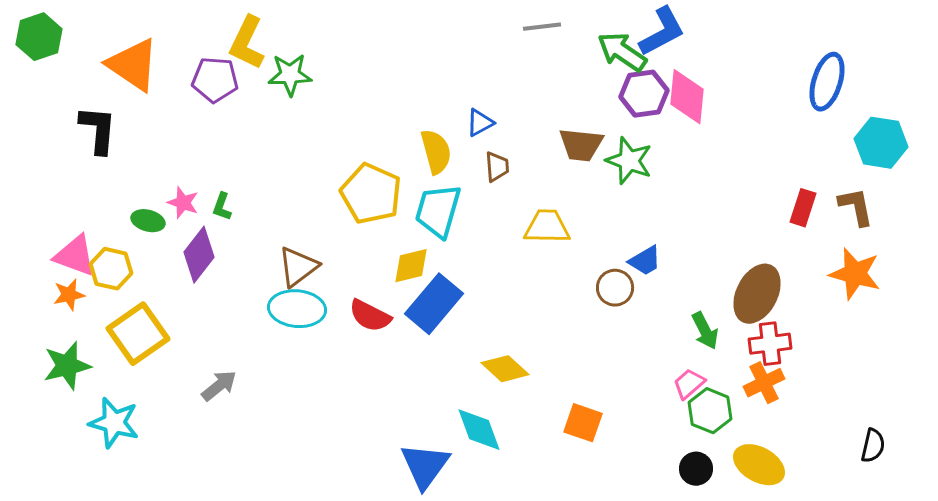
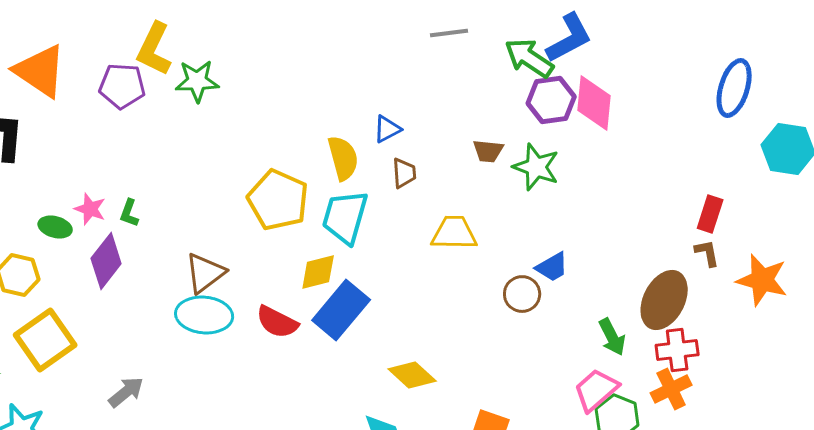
brown trapezoid: (581, 145) -> (488, 151), size x0.7
brown L-shape: (856, 207) -> (707, 253), moved, size x0.7
pink trapezoid: (689, 384) -> (596, 390), size x1.4

